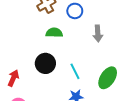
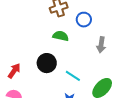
cyan line: (75, 71) -> (73, 76), turned -42

